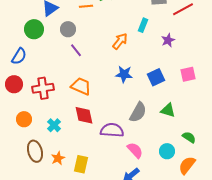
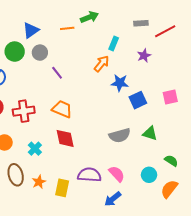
cyan rectangle: (143, 25) -> (114, 43), moved
gray circle: (68, 29) -> (40, 53), moved
purple star: (168, 40) -> (144, 56), moved
blue star: (124, 74) -> (120, 83), moved
gray semicircle: (138, 112) -> (120, 135), turned 45
purple semicircle: (112, 130) -> (89, 175), moved

